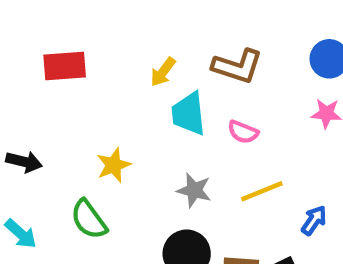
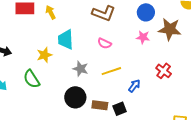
yellow arrow: (163, 72) -> (51, 12), moved, turned 112
cyan trapezoid: (189, 114) -> (66, 39), moved

